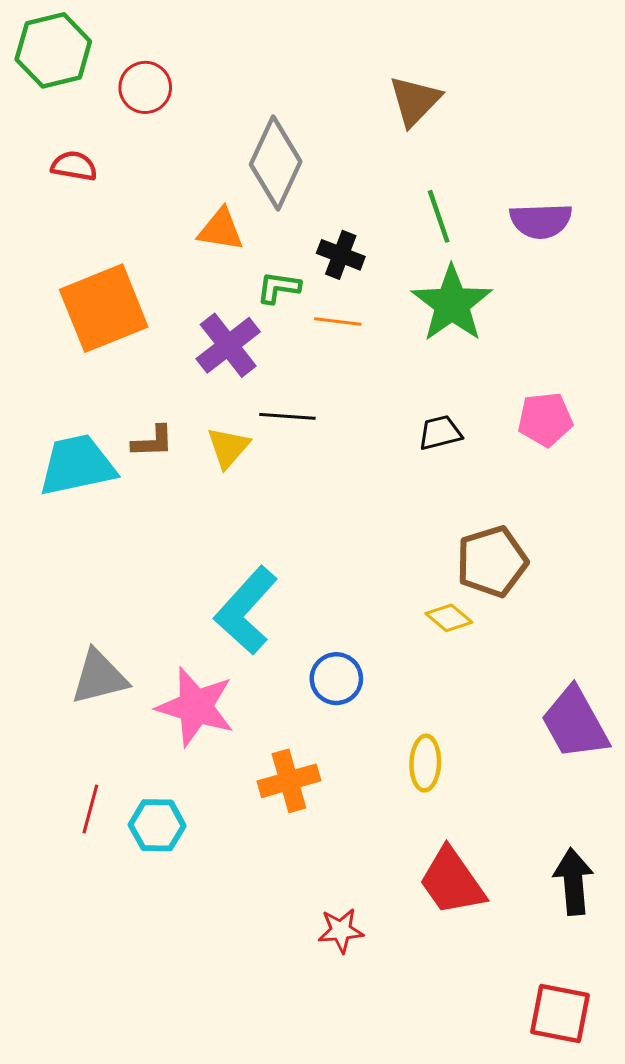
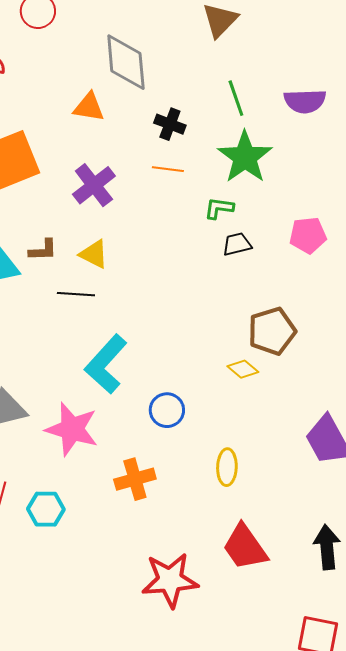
gray diamond: (276, 163) -> (126, 62), turned -30
green L-shape: (279, 287) -> (219, 208), moved
black line: (287, 416) -> (76, 294), moved
yellow triangle: (228, 447) -> (94, 254), turned -44
red star: (341, 931) -> (170, 580), size x1.8

